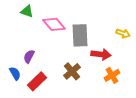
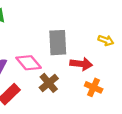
pink diamond: (54, 24) -> (29, 63), moved
orange cross: (112, 75) -> (94, 87), turned -35

